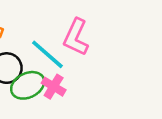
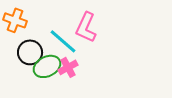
pink cross: (54, 87) -> (68, 67), turned 30

